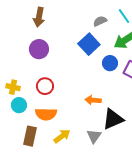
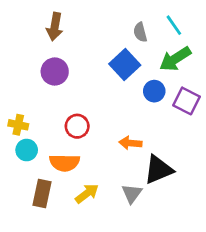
gray semicircle: (100, 21) -> (140, 32), turned -80
red circle: (45, 86) -> (77, 126), moved

